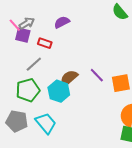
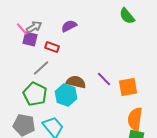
brown semicircle: (69, 78) -> (76, 82), turned 54
green pentagon: (28, 90) -> (35, 94), turned -30

